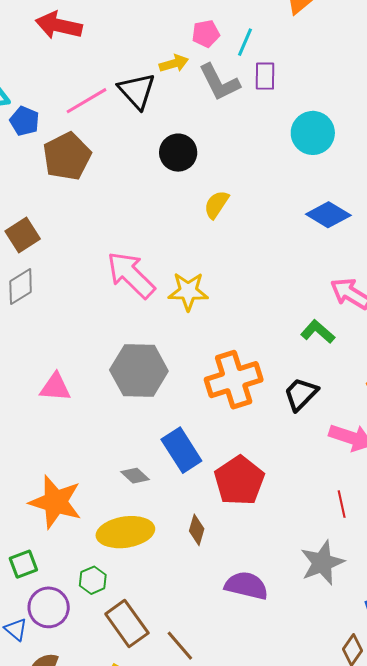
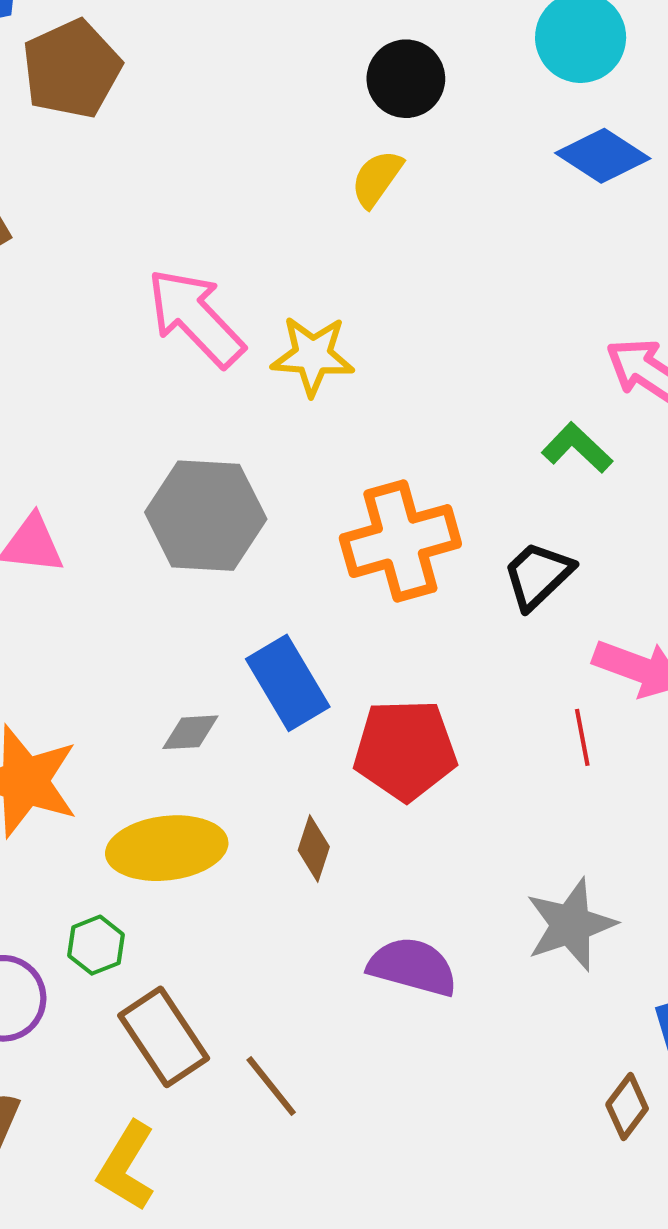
black circle: (178, 153) -> (406, 79), moved
blue diamond: (328, 215) -> (603, 156), moved
gray diamond: (135, 476) -> (190, 732), turned -48
red pentagon: (239, 481) -> (405, 750), turned 30
red line: (342, 504) -> (582, 737), moved

